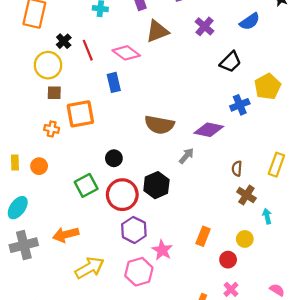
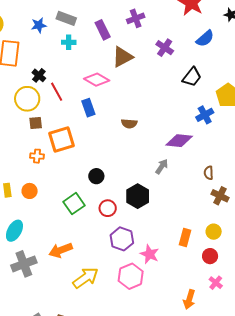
red line: (88, 50) -> (57, 92), moved
brown semicircle: (159, 125) -> (129, 124), moved, size x0.6
red circle: (122, 195) -> (108, 208), size x0.6
yellow circle: (245, 239) -> (214, 232), moved

